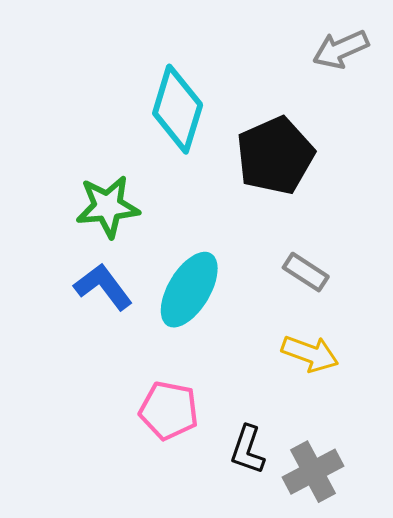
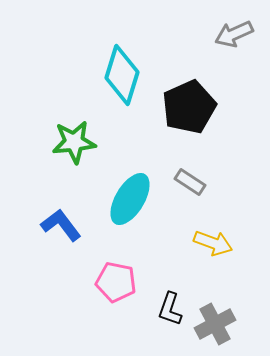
gray rectangle: (306, 272) -> (190, 182), moved
blue L-shape: (103, 287) -> (61, 225), moved

